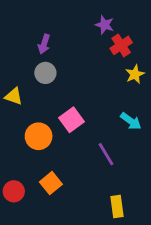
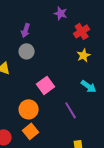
purple star: (105, 25) -> (61, 13), moved
yellow star: (135, 74) -> (84, 55), moved
orange circle: (39, 136) -> (29, 109), moved

